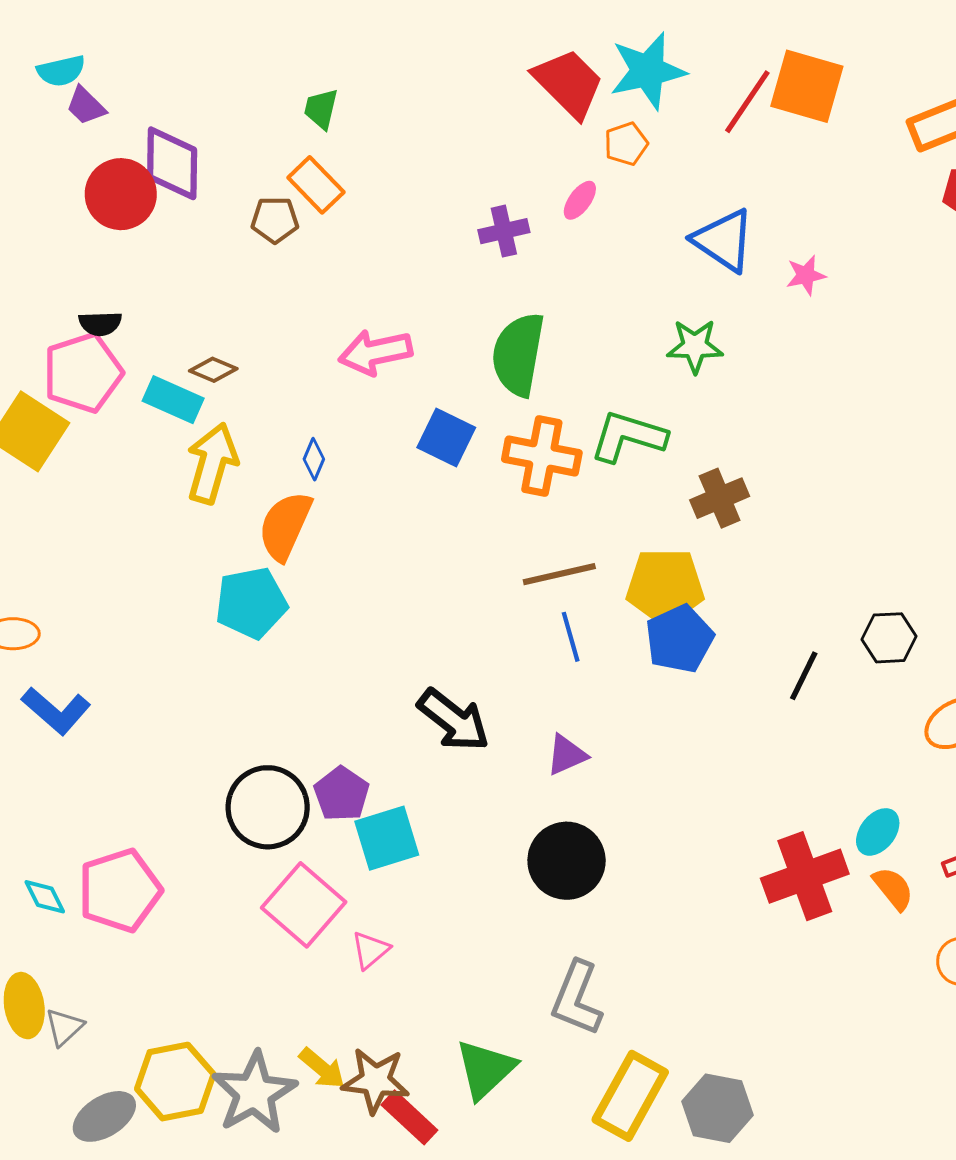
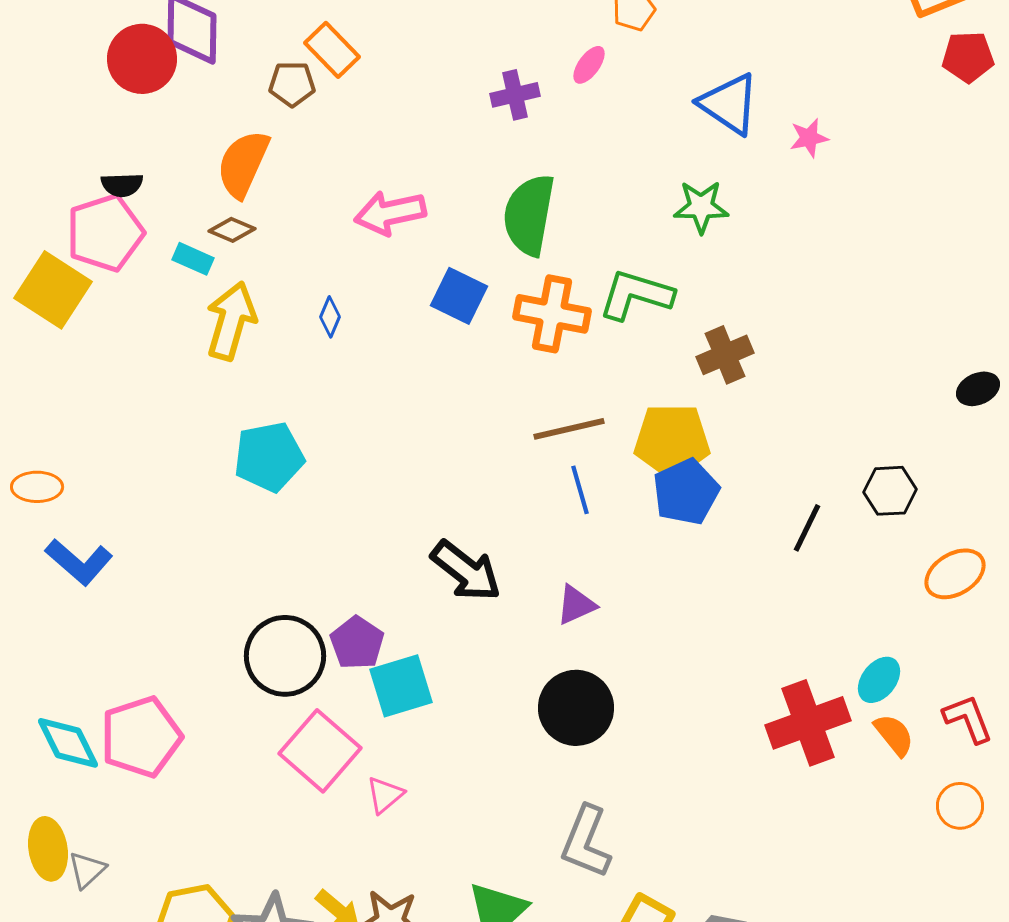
cyan rectangle: (173, 400) -> (193, 259), size x0.7
orange semicircle: (285, 526) -> (243, 164), moved
cyan diamond: (45, 897) -> (68, 743), size x1.5

